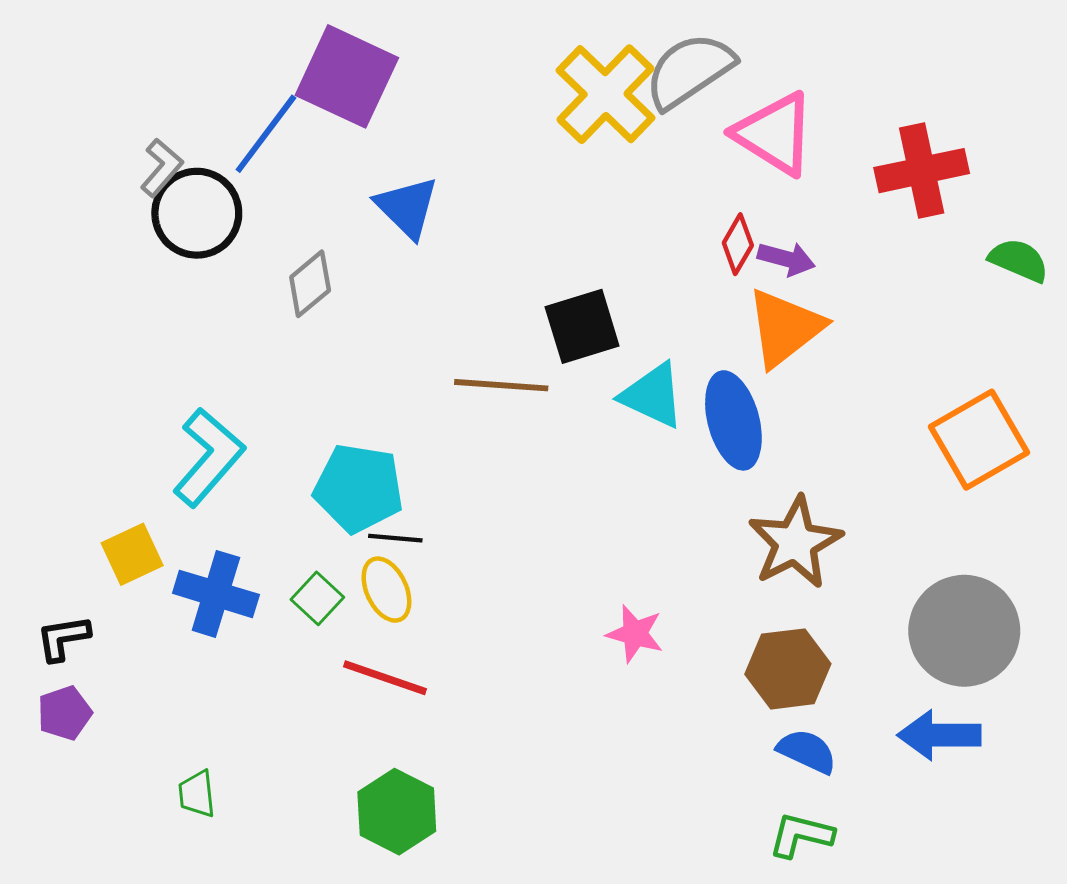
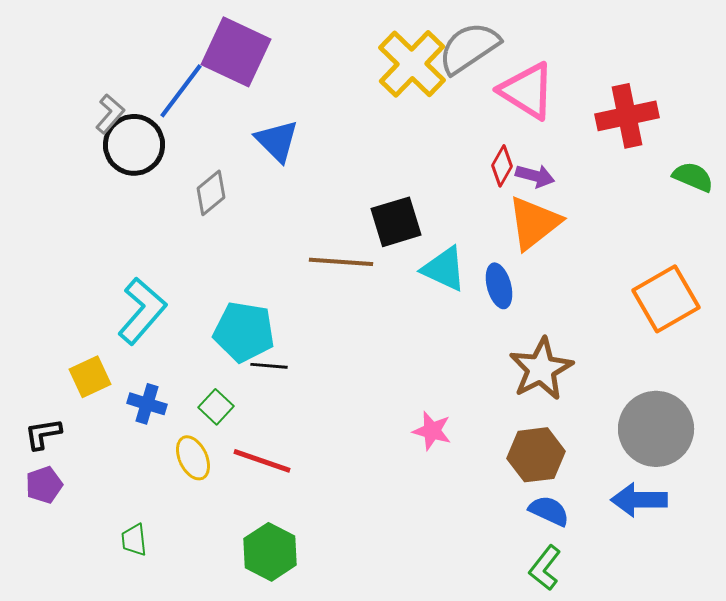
blue ellipse: (733, 420) -> (499, 286), size x0.7
yellow ellipse: (386, 590) -> (193, 458), moved
blue cross: (216, 594) -> (147, 404), size x0.7
green L-shape: (801, 835) -> (545, 568), turned -66

